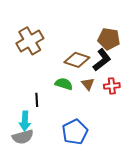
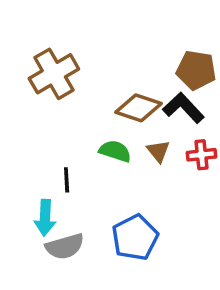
black L-shape: (102, 60) -> (183, 108), turned -95
gray semicircle: (23, 137) -> (65, 246), moved

